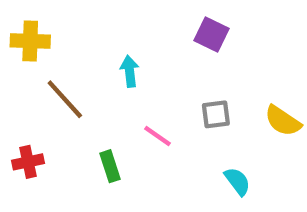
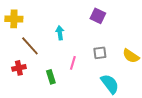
pink line: (158, 136) -> (73, 63), turned 72
red cross: (28, 162) -> (19, 68), moved
cyan semicircle: (237, 181) -> (110, 84), size x1.5

